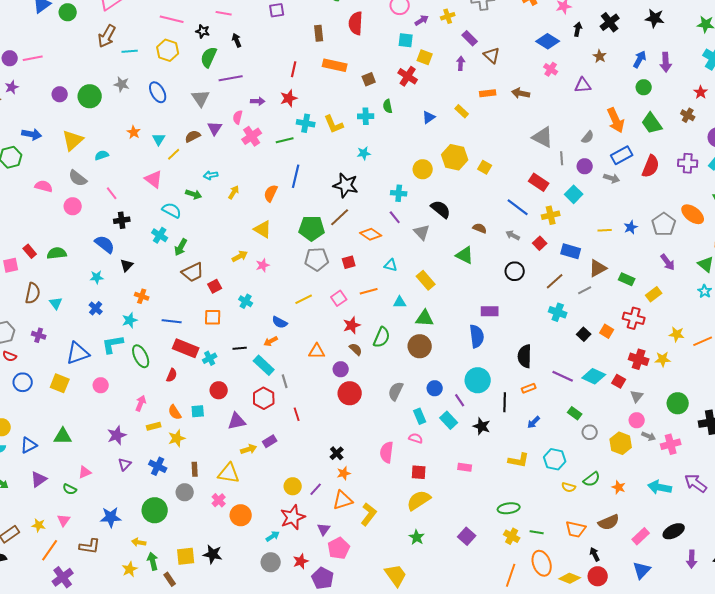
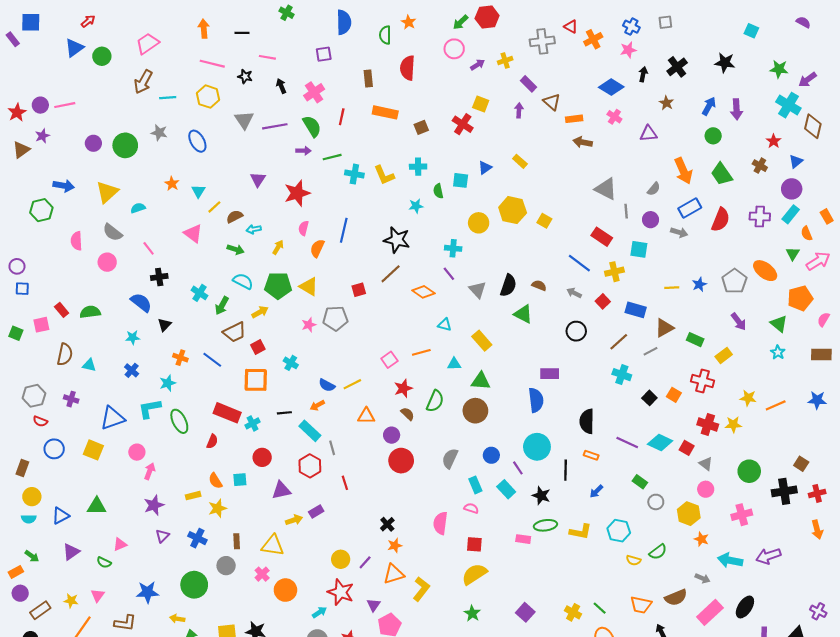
cyan square: (406, 40) -> (461, 180), moved
green semicircle: (209, 57) -> (312, 126), moved, turned 125
orange rectangle: (488, 93) -> (574, 119), moved
gray triangle: (201, 98) -> (244, 120), moved
red star: (289, 98) -> (297, 193), moved, size x1.4
green semicircle: (388, 106) -> (438, 191), moved
pink semicircle: (238, 117) -> (304, 228), moved
brown semicircle: (193, 136) -> (235, 216), moved
pink cross: (252, 136) -> (314, 92), moved
green line: (285, 140) -> (332, 157), moved
pink semicircle: (44, 186) -> (76, 241), turned -108
cyan square: (574, 194) -> (639, 249), turned -36
black semicircle: (441, 209) -> (508, 285), moved, turned 70
cyan semicircle: (172, 210) -> (243, 281), moved
green pentagon: (312, 228) -> (278, 285), moved
yellow arrow: (240, 256) -> (260, 312), moved
gray pentagon: (317, 259) -> (335, 318), moved
red square: (349, 262) -> (359, 290), moved
yellow line: (304, 299) -> (352, 384), moved
cyan triangle: (56, 303) -> (89, 365), turned -40
orange square: (213, 317) -> (256, 380), size x1.4
blue line: (172, 321) -> (212, 360), moved, turned 30
orange rectangle: (529, 388) -> (591, 455), turned 40
gray triangle: (637, 396) -> (706, 464), turned -32
pink arrow: (141, 403) -> (150, 471), moved
gray arrow: (649, 436) -> (703, 578), moved
purple arrow: (696, 483) -> (768, 556), turned -55
orange star: (619, 487) -> (701, 539), moved
green ellipse: (509, 508) -> (545, 525), moved
red star: (293, 517) -> (341, 592), turned -30
black ellipse: (674, 531) -> (745, 607), turned -30
green line: (537, 532) -> (600, 608), turned 32
pink rectangle: (641, 536) -> (710, 612), size x1.4

